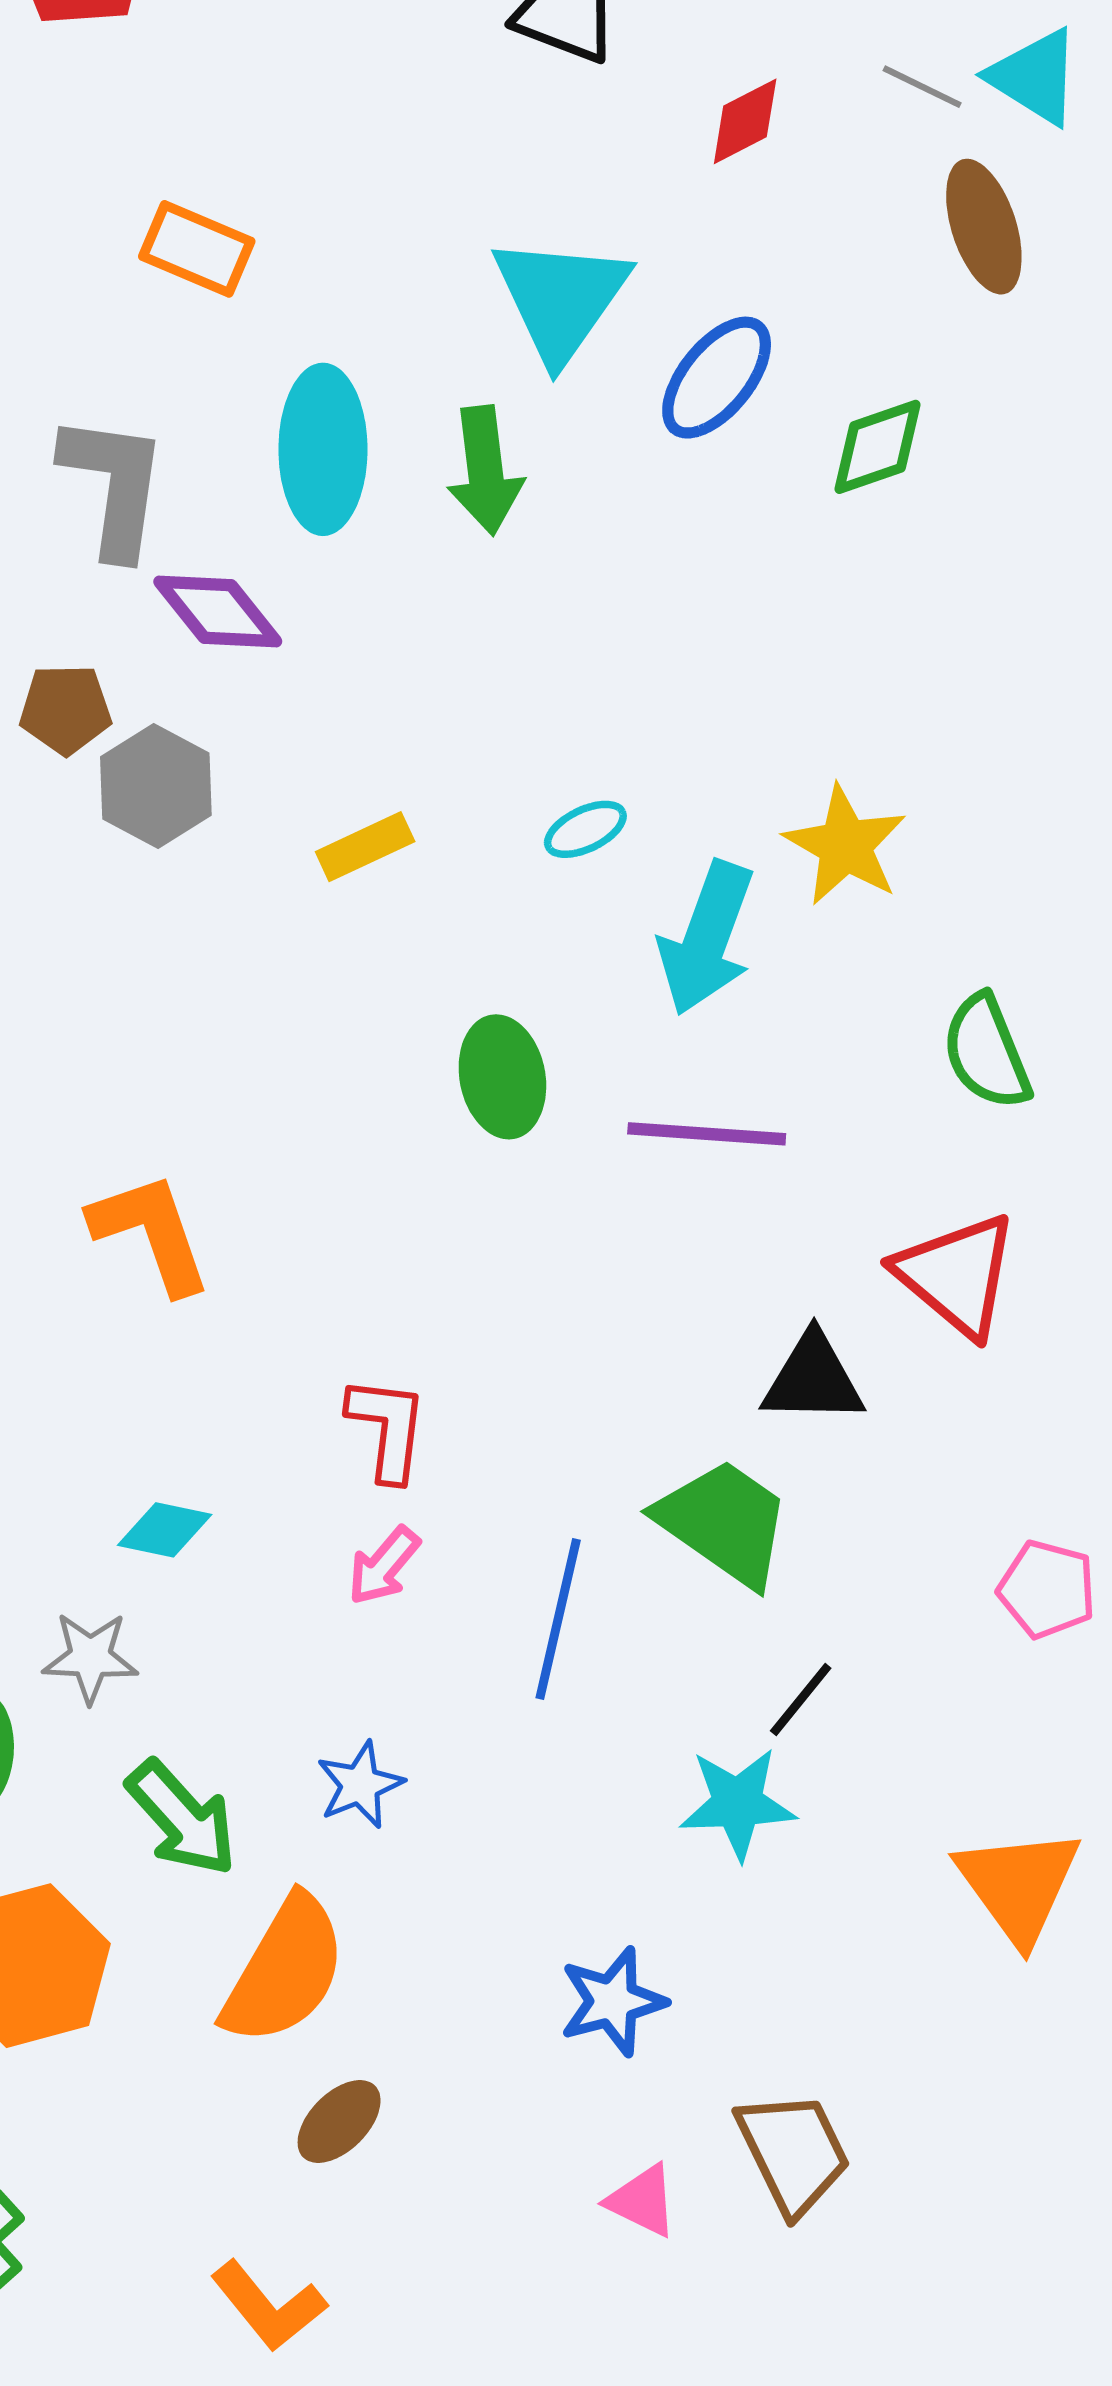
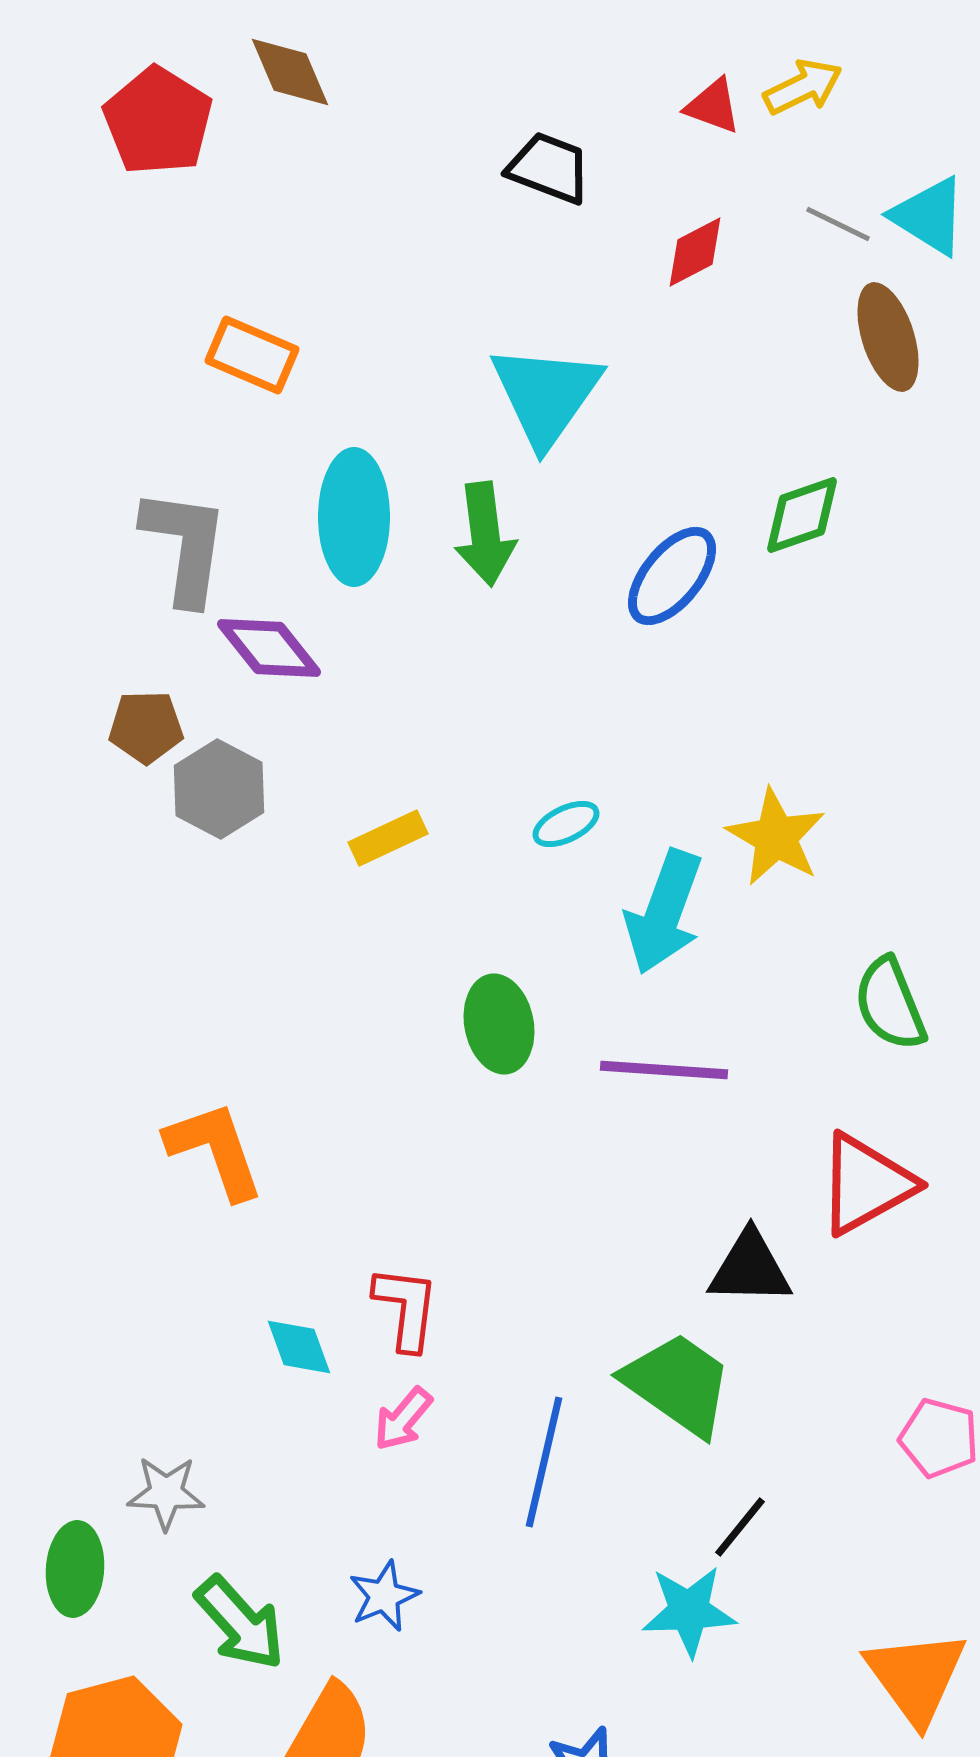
blue ellipse: (717, 378) -> (672, 576), moved
red triangle: (957, 1275) -> (866, 1184), turned 51
cyan diamond: (165, 1530) -> (299, 1347), moved, turned 58

